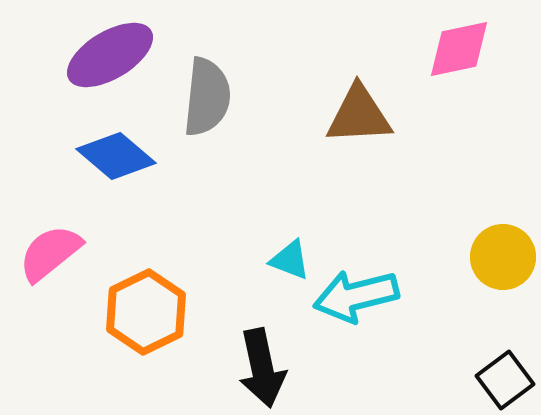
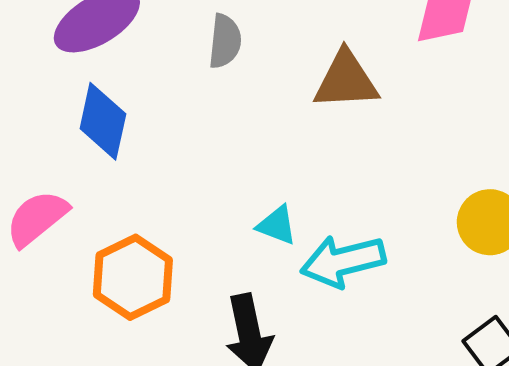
gray semicircle: (207, 97) -> (225, 41), moved, size x0.7
blue diamond: (116, 156) -> (103, 121), turned 62

